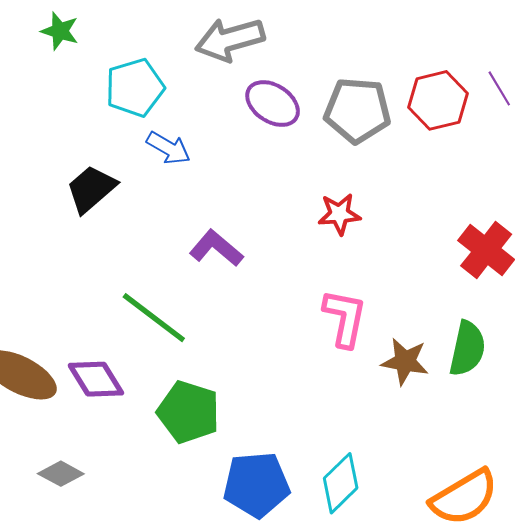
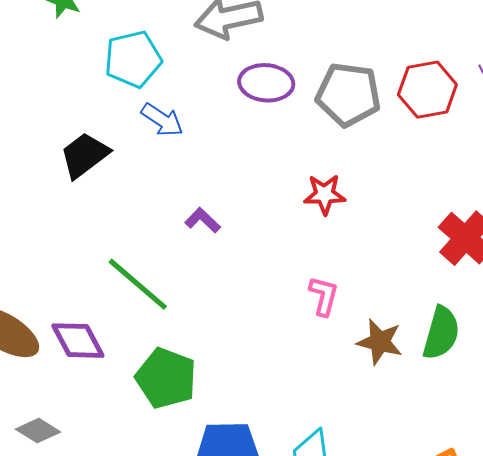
purple ellipse: (273, 104) -> (266, 83), turned -32
purple L-shape: (216, 248) -> (203, 220), size x0.7
pink L-shape: (345, 318) -> (324, 296), size x0.7

